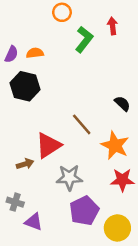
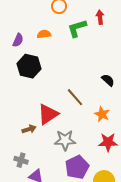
green L-shape: (84, 39) -> (77, 28), turned -145
orange semicircle: (35, 53) -> (44, 34), moved
orange star: (115, 145) -> (102, 114), size x0.7

